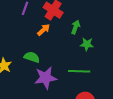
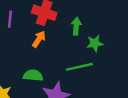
green line: (79, 71) -> (79, 67), moved

